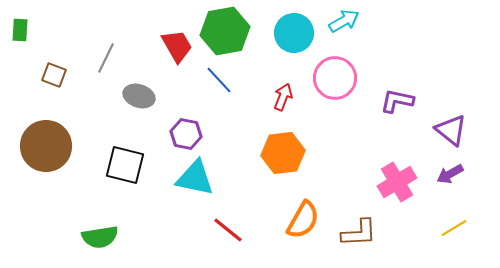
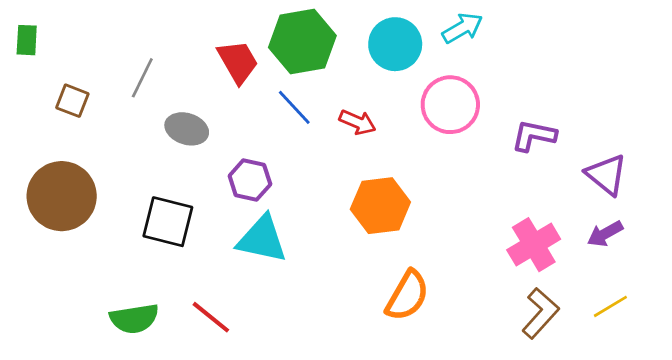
red arrow: (283, 97) -> (358, 122), moved, turned 92
red line: (228, 230) -> (211, 317), moved
brown L-shape: (359, 233) -> (540, 313), moved, turned -45

